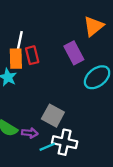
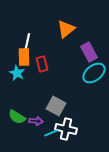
orange triangle: (94, 26) -> (66, 29), moved
purple rectangle: (74, 53) -> (89, 52), moved
red rectangle: (32, 55) -> (42, 64), moved

